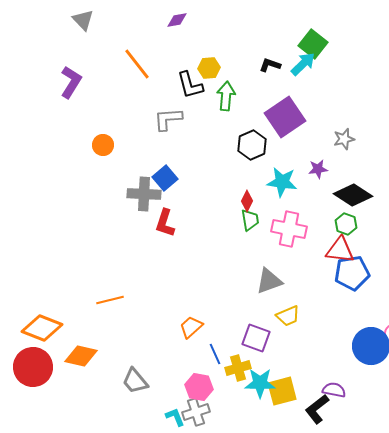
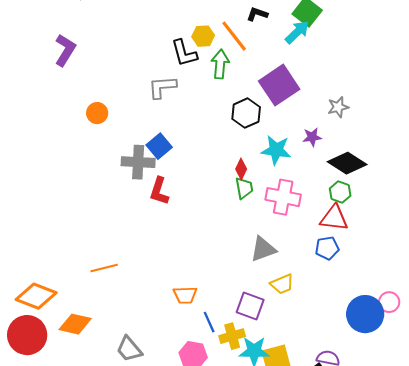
orange line: (137, 64) -> (234, 36), moved
black L-shape: (270, 65) -> (257, 14), moved
blue pentagon: (352, 273) -> (327, 248), moved, size x0.7
orange trapezoid: (191, 327) -> (185, 295), turned -140

